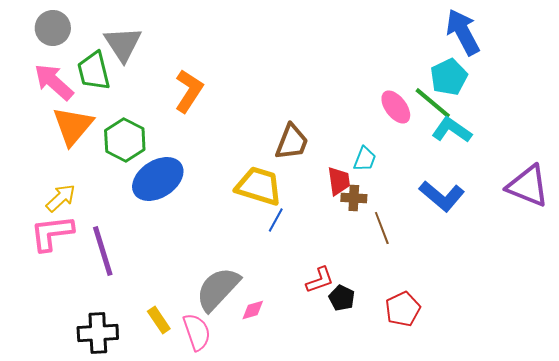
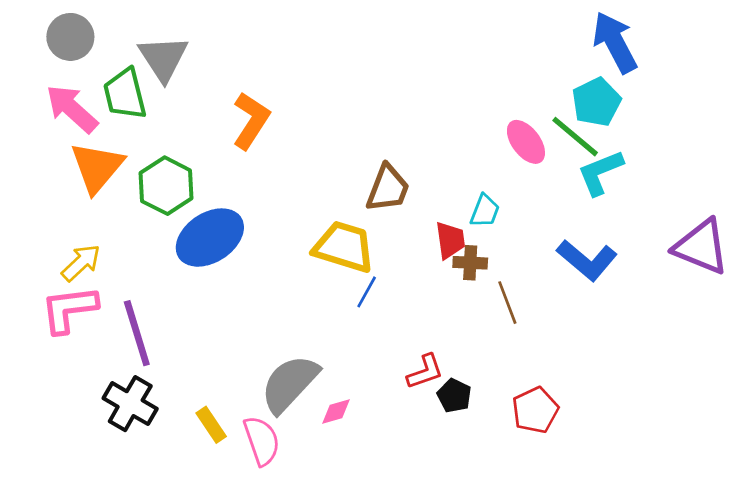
cyan L-shape: (452, 130) -> (600, 172), turned -57
black cross: (98, 333) -> (130, 404), moved, turned 33

